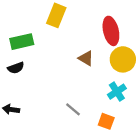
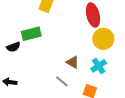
green rectangle: (22, 42) -> (31, 34), moved
brown triangle: (86, 58) -> (73, 62), moved

